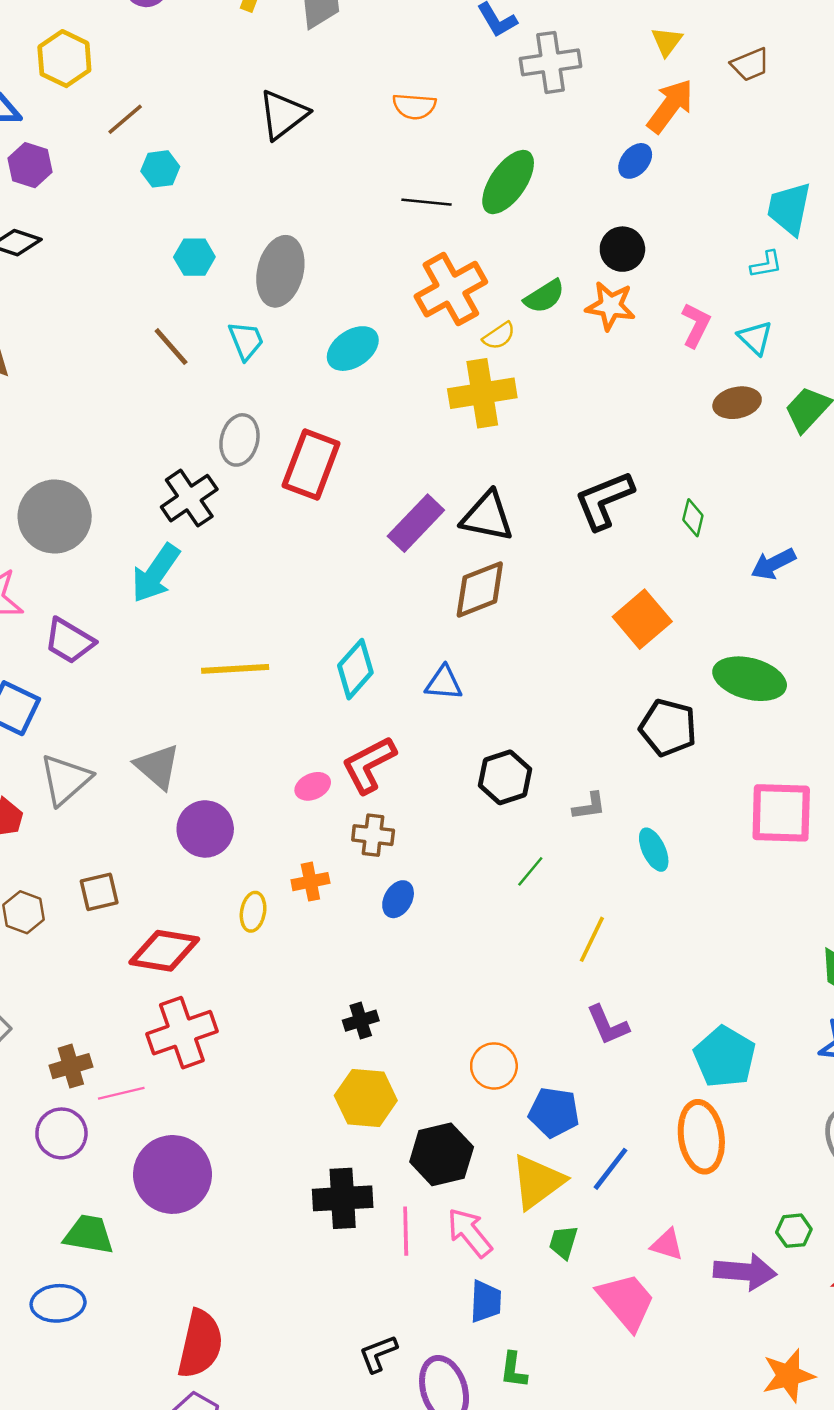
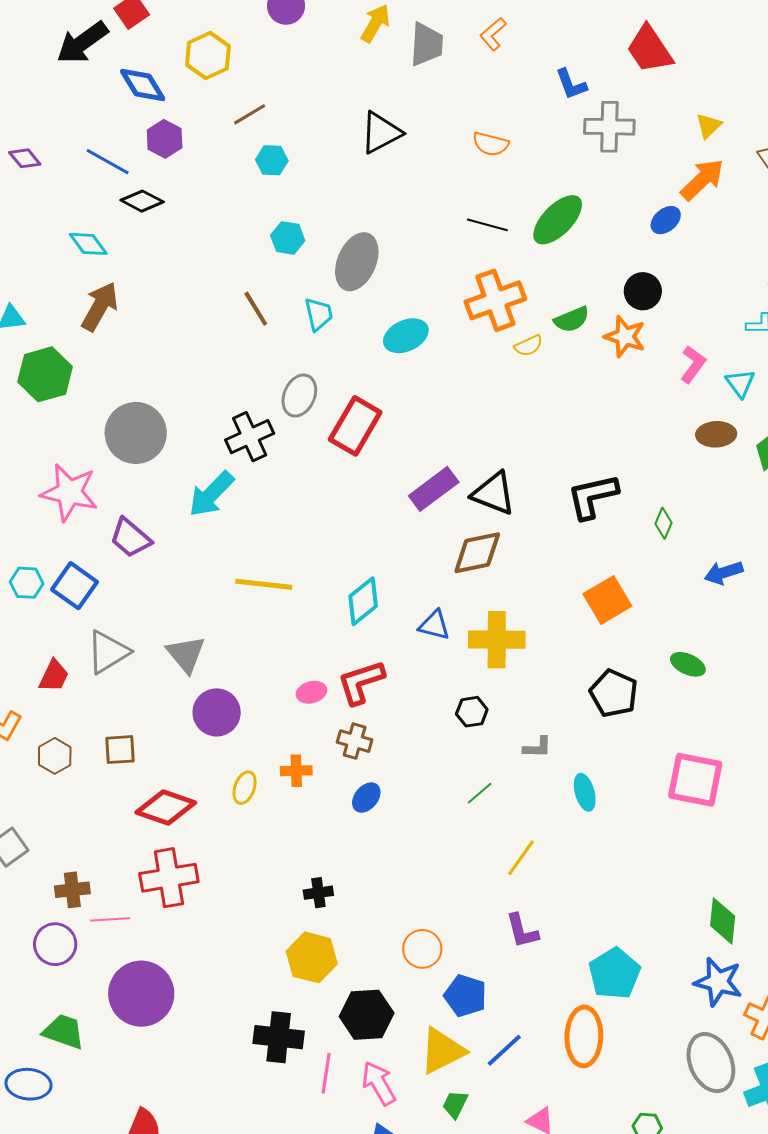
yellow cross: (482, 393) -> (497, 640), moved
green ellipse: (750, 679) -> (688, 664), size x0.6
black hexagon: (505, 777) -> (472, 712), size x0.7

